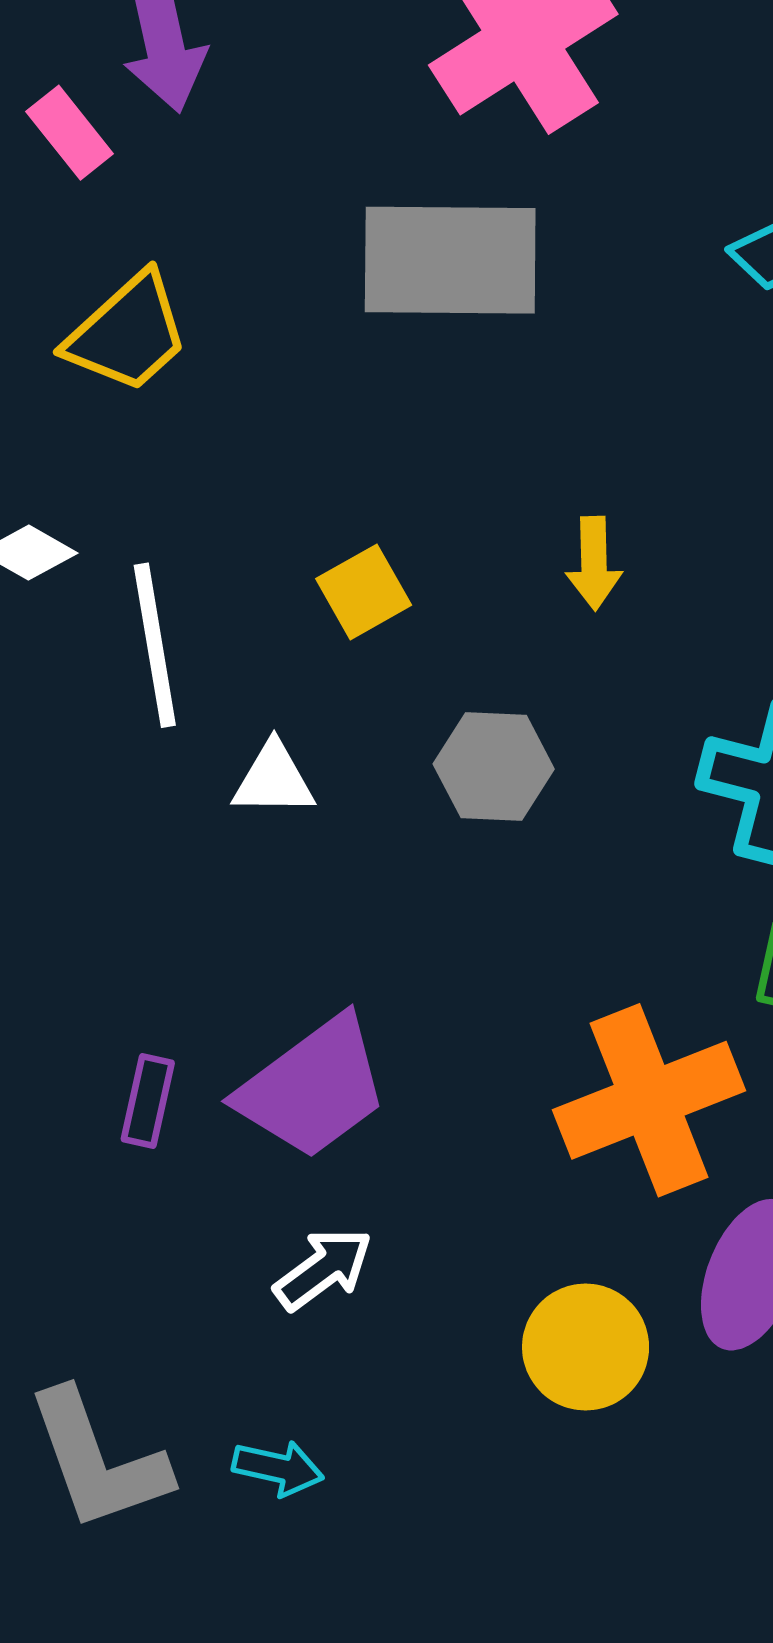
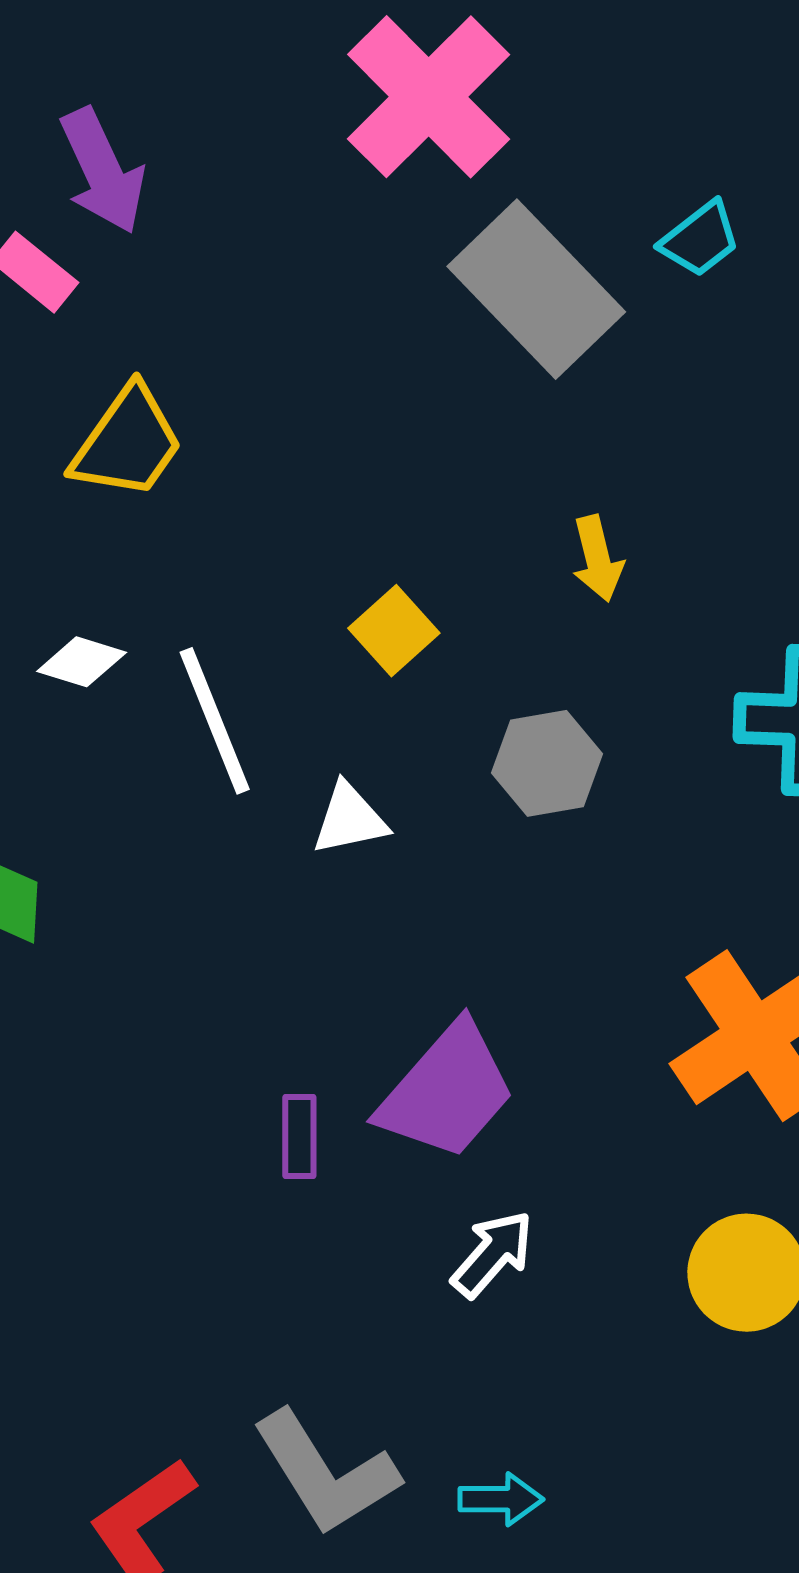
gray rectangle: (450, 260) -> (536, 289), moved, turned 58
cyan arrow: (278, 1468) -> (501, 1499), moved

